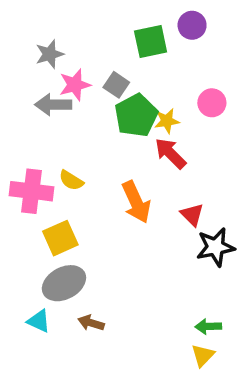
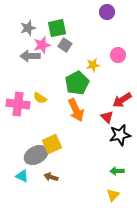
green square: (151, 41) -> (57, 28), moved
green pentagon: (136, 115) -> (77, 83), moved
red arrow: (170, 153) -> (122, 100), moved, turned -78
yellow square: (60, 238) -> (52, 144), moved
green arrow: (208, 326) -> (117, 171), moved

